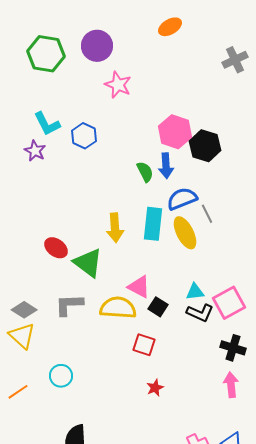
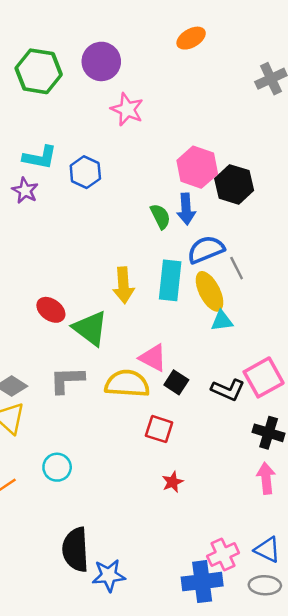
cyan L-shape: (47, 124) -> (40, 157), turned -52
cyan triangle: (195, 292) -> (222, 321), moved

